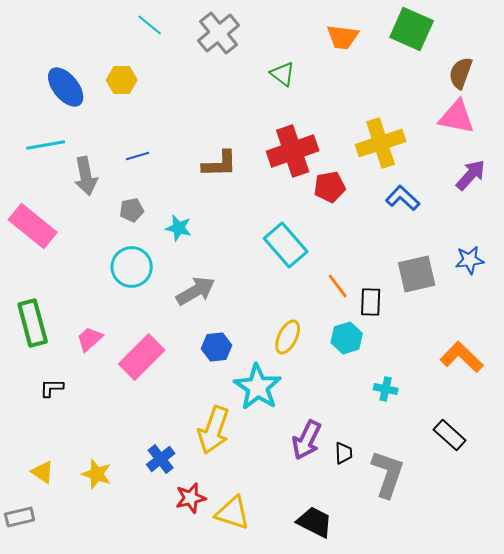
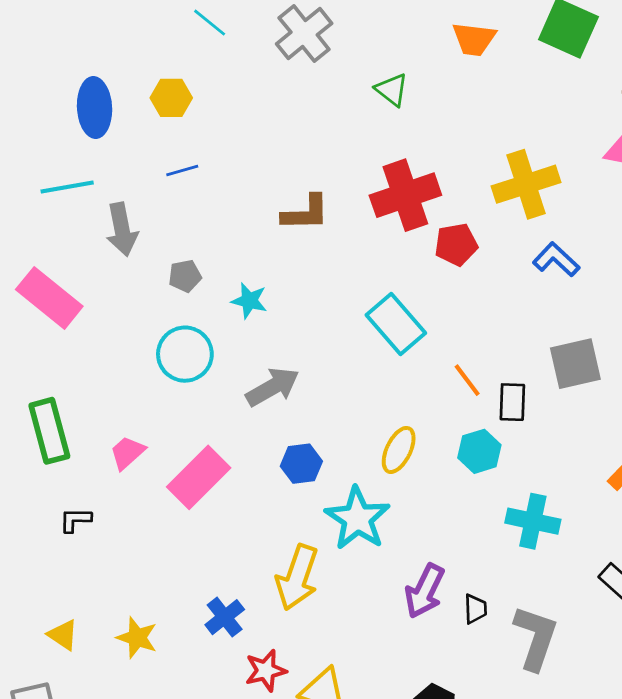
blue ellipse: (66, 87) -> (95, 108), turned 36
blue line: (138, 156) -> (182, 171), moved
cyan cross: (386, 389) -> (533, 521), size x1.6

